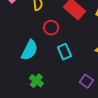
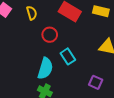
cyan semicircle: (29, 50) -> (45, 68), moved

